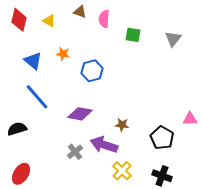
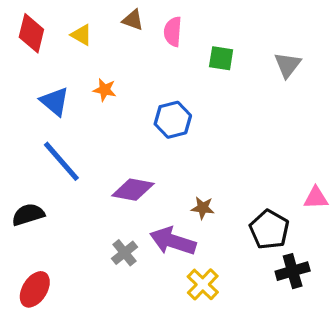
blue hexagon: (92, 71) -> (173, 120), moved
black cross: (162, 176) -> (293, 271), moved, turned -36

